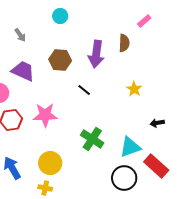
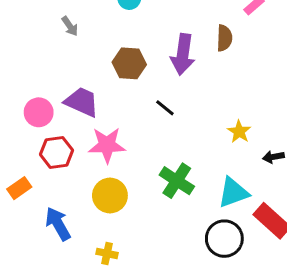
purple trapezoid: (23, 71) -> (82, 102), moved
yellow star: (134, 89) -> (239, 132), moved
yellow circle: (50, 163) -> (110, 196), moved

